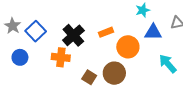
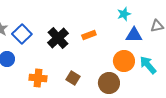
orange circle: (128, 47) -> (124, 61), moved
orange cross: (61, 57) -> (38, 78), moved
brown circle: (114, 73) -> (109, 83), moved

